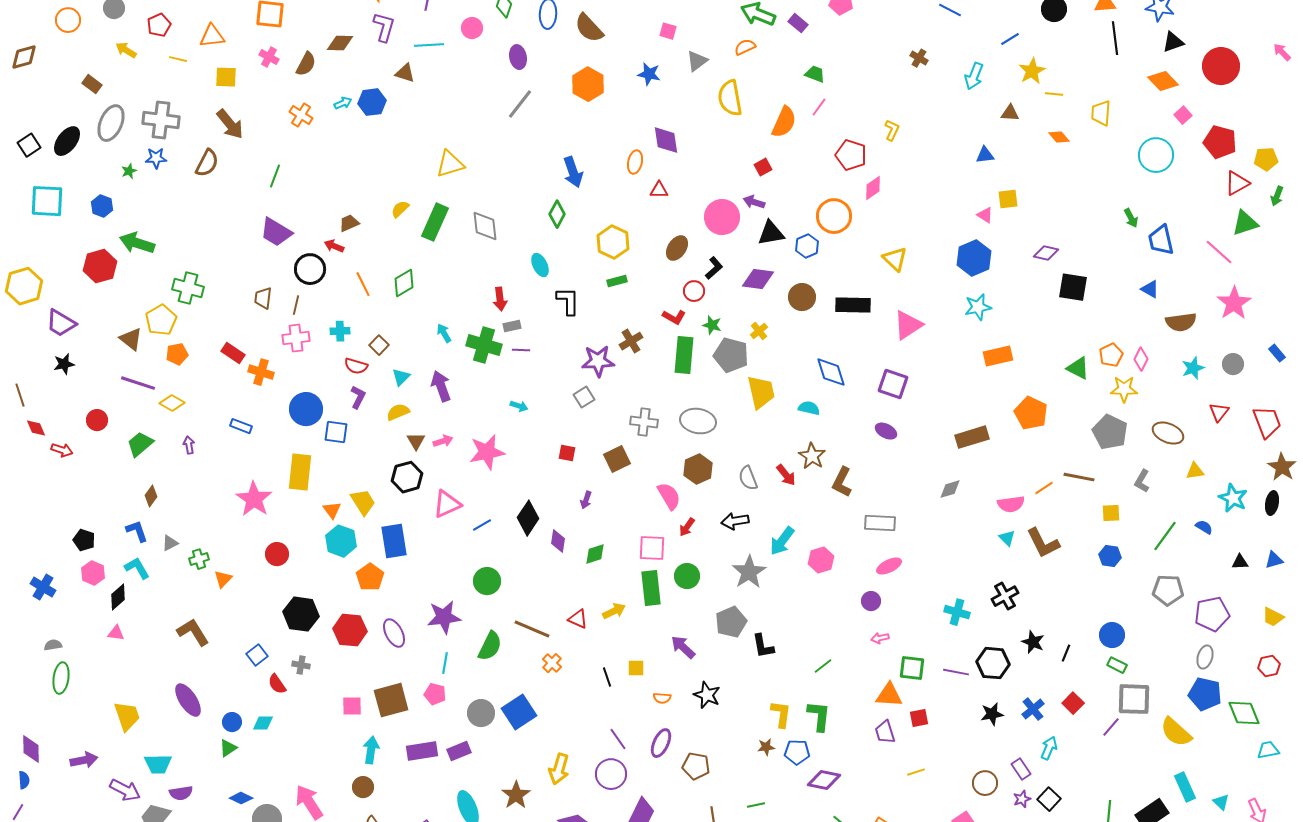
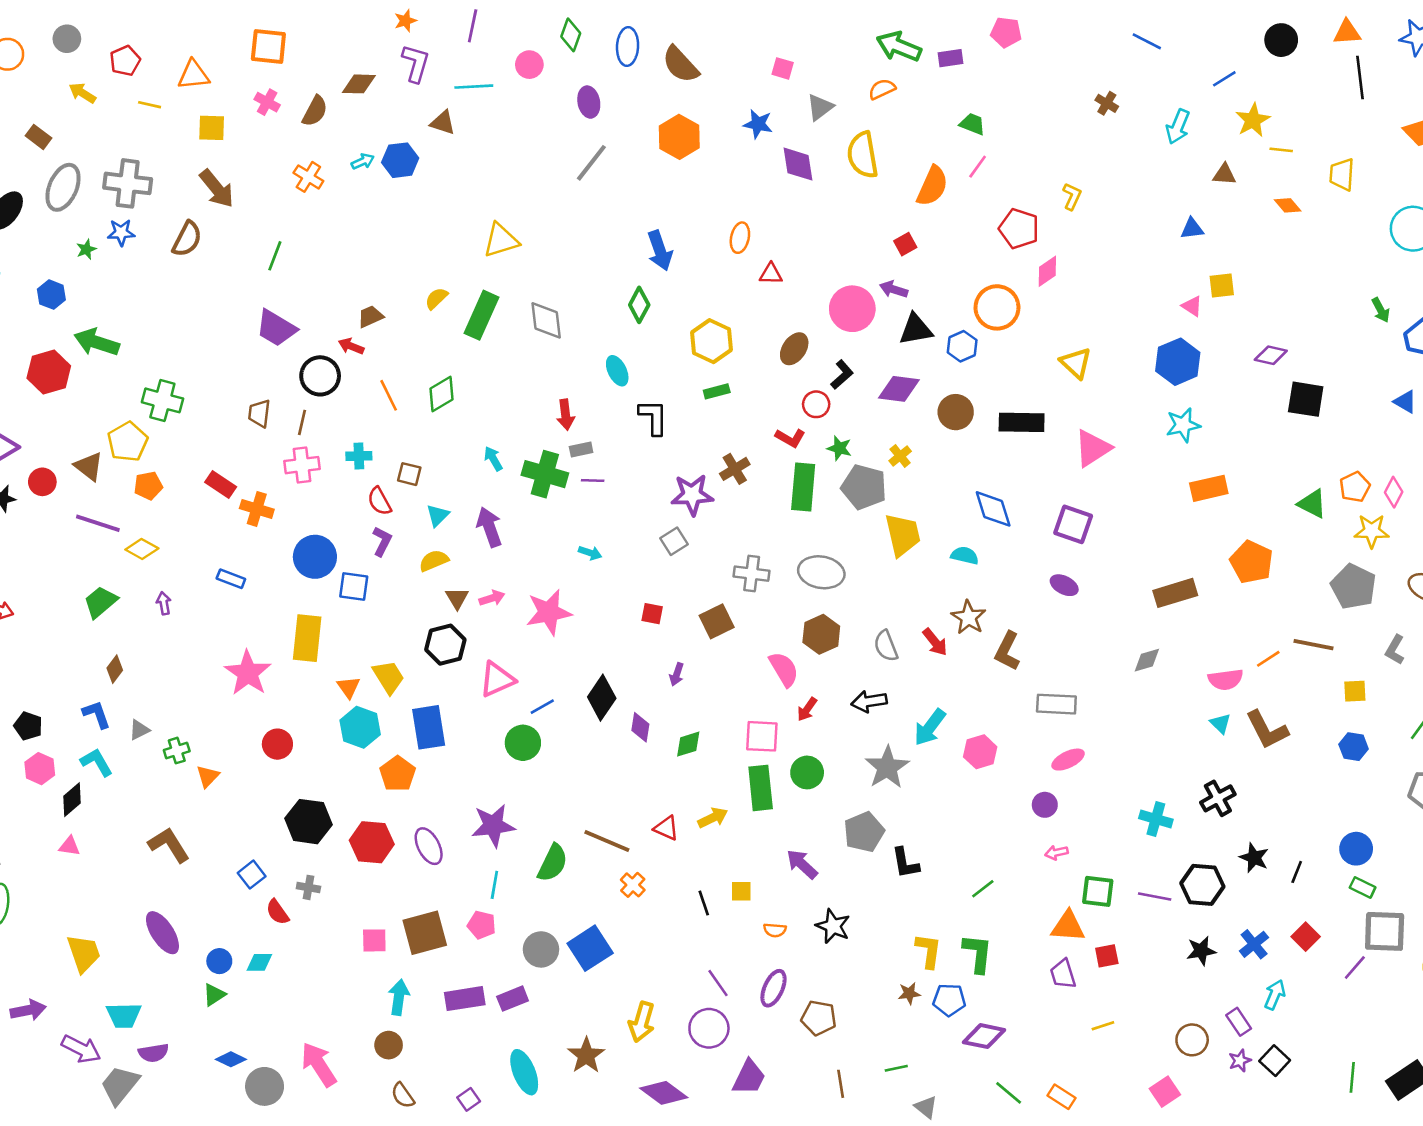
purple rectangle: (798, 23) -> (950, 58), turned -48
purple diamond: (666, 140) -> (798, 164), moved
brown square: (379, 345) -> (409, 474), turned -30
red semicircle: (356, 366) -> (380, 501), turned 45
red circle: (97, 420) -> (42, 482), moved
green circle: (487, 581) -> (523, 743), moved

